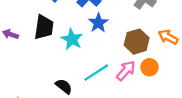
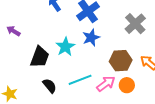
black trapezoid: (44, 27) -> (40, 57), moved

